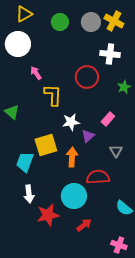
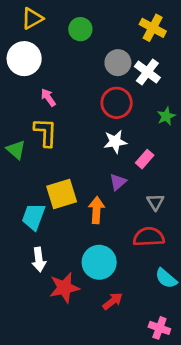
gray circle: (91, 22) -> (118, 63), moved
white cross: (110, 54) -> (147, 72), turned 30
yellow L-shape: (53, 95) -> (46, 132), moved
white star: (71, 122) -> (115, 142), moved
red semicircle: (98, 177) -> (149, 237), moved

